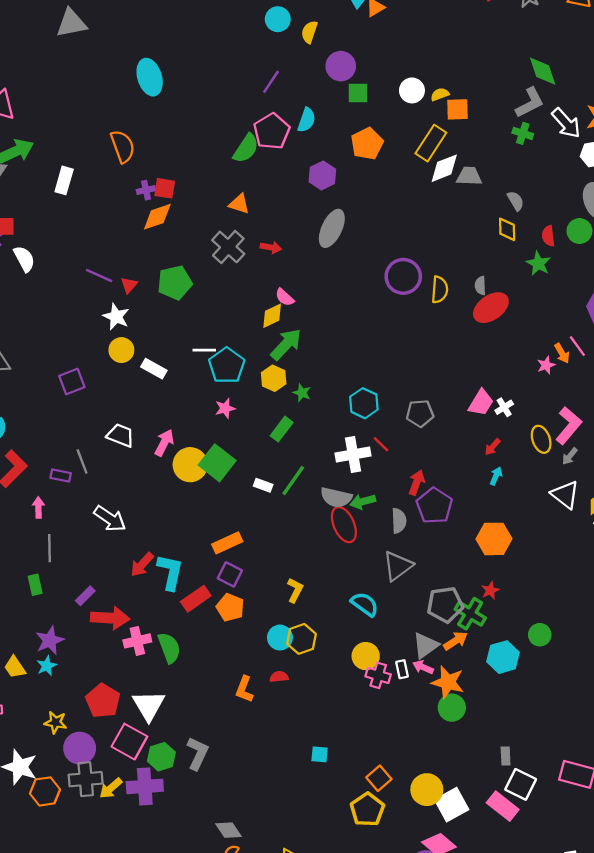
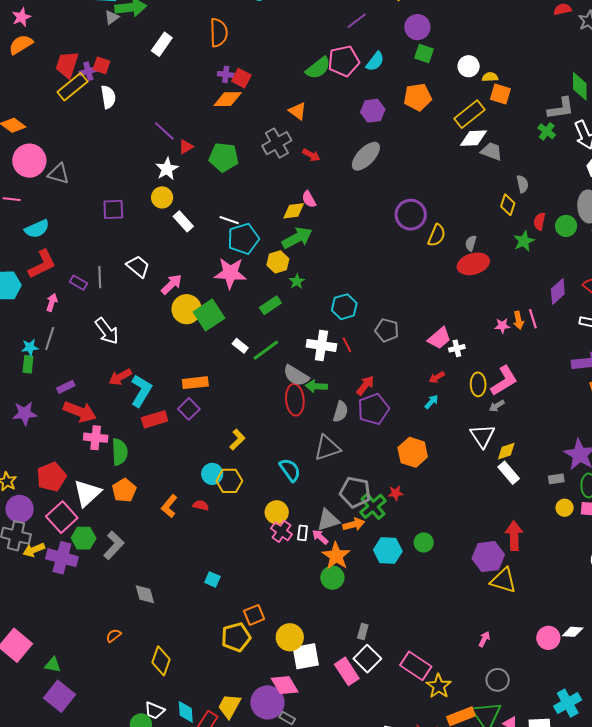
pink star: (225, 408) -> (230, 273), size x1.8
orange pentagon: (230, 607) -> (124, 490), moved
cyan star: (47, 666) -> (30, 347), moved
gray diamond: (228, 830) -> (145, 594), moved

